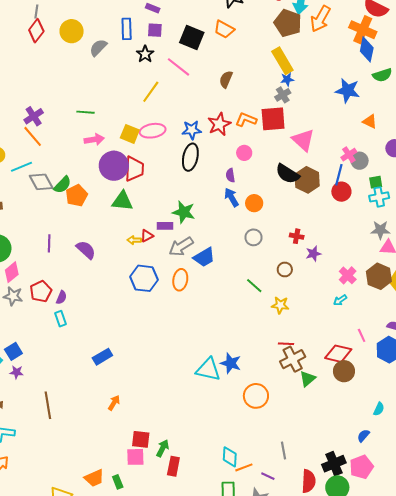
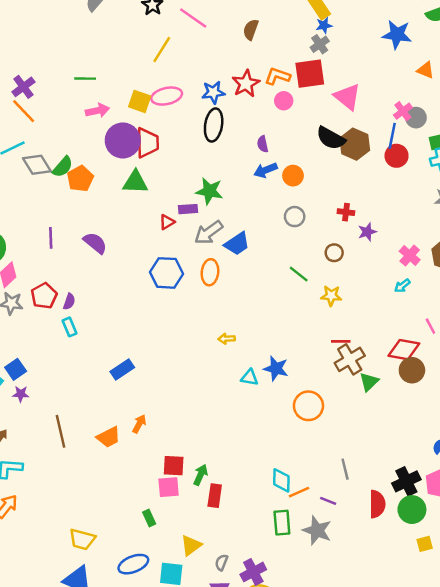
pink circle: (244, 153) -> (284, 101), moved
blue arrow: (231, 197) -> (266, 170), turned -78
yellow arrow: (134, 240) -> (226, 339), moved
cyan triangle: (208, 369) -> (249, 377), size x0.6
orange trapezoid: (94, 478) -> (109, 437), moved

